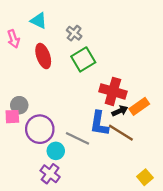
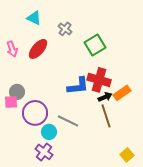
pink arrow: (13, 39) -> (12, 49), moved
red ellipse: (43, 56) -> (38, 49), turned 60
green square: (83, 59) -> (95, 45), moved
blue L-shape: (99, 123) -> (78, 86), moved, turned -105
brown line: (121, 133) -> (106, 116), turned 40

